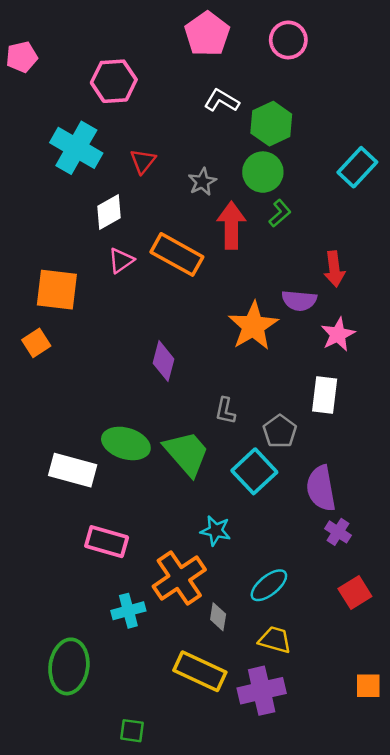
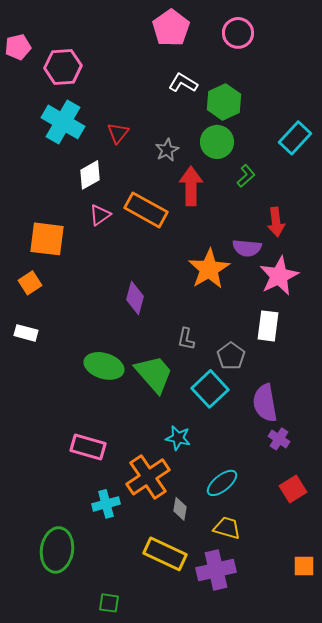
pink hexagon: (114, 81) -> (63, 67), moved
green L-shape: (280, 213) -> (246, 176), moved
pink star: (338, 334) -> (279, 276), size x1.4
white rectangle: (73, 470) -> (26, 333), moved, size x0.6

